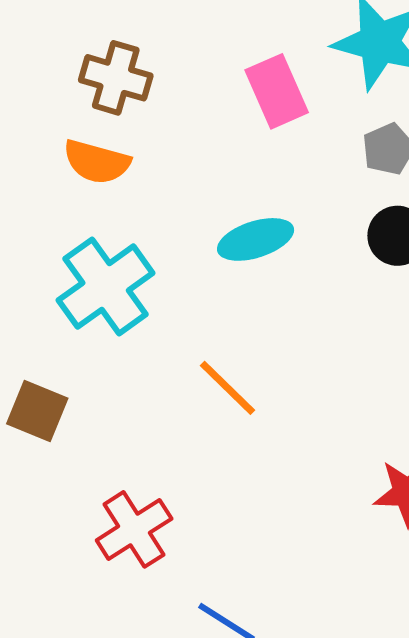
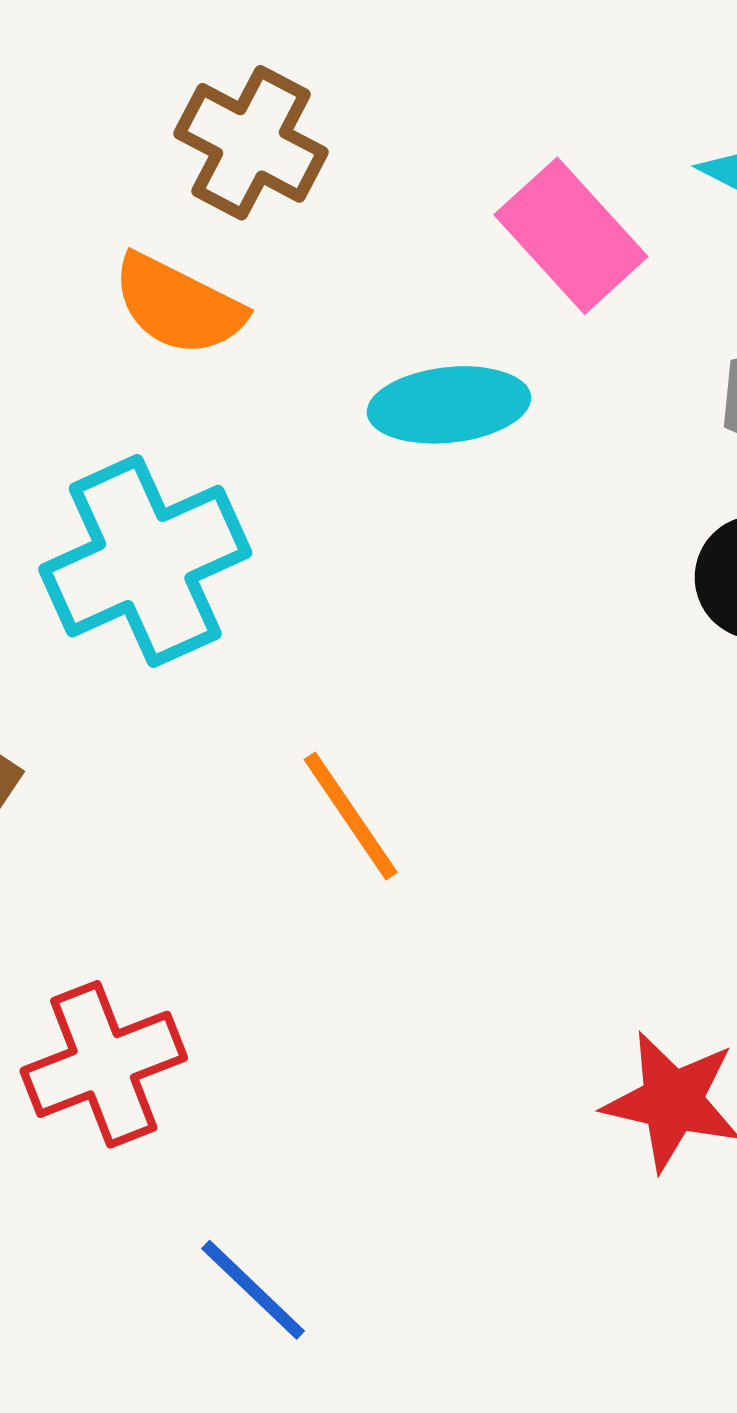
pink rectangle: (277, 91) -> (571, 236), turned -30
cyan ellipse: (256, 239) -> (449, 405), moved

